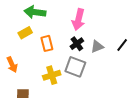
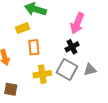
orange rectangle: (47, 43) -> (34, 47), moved
gray triangle: (97, 46) -> (90, 70), moved

